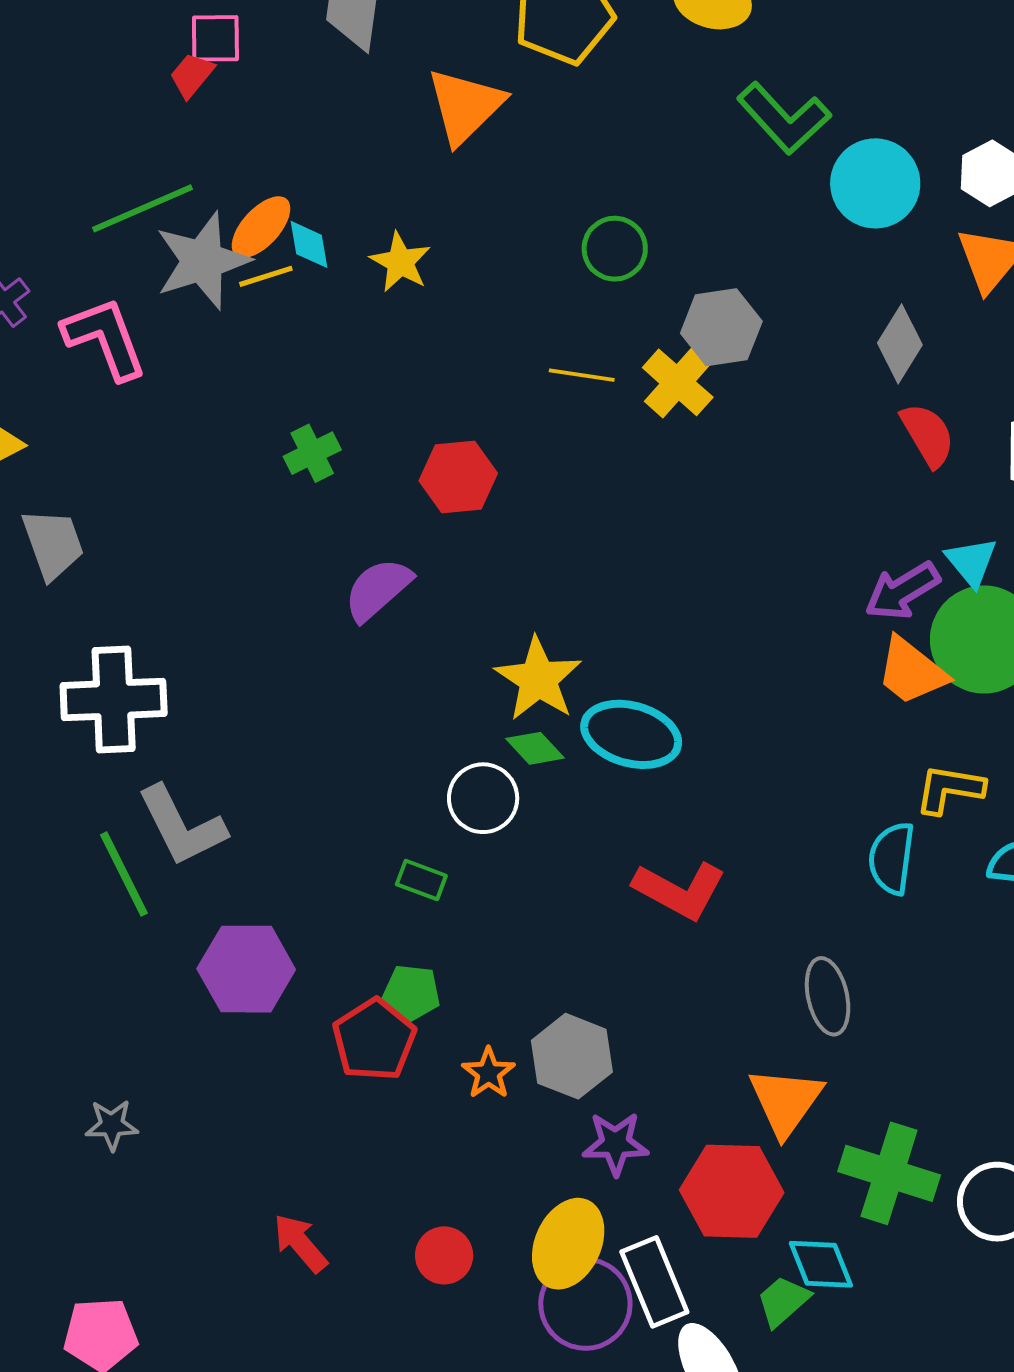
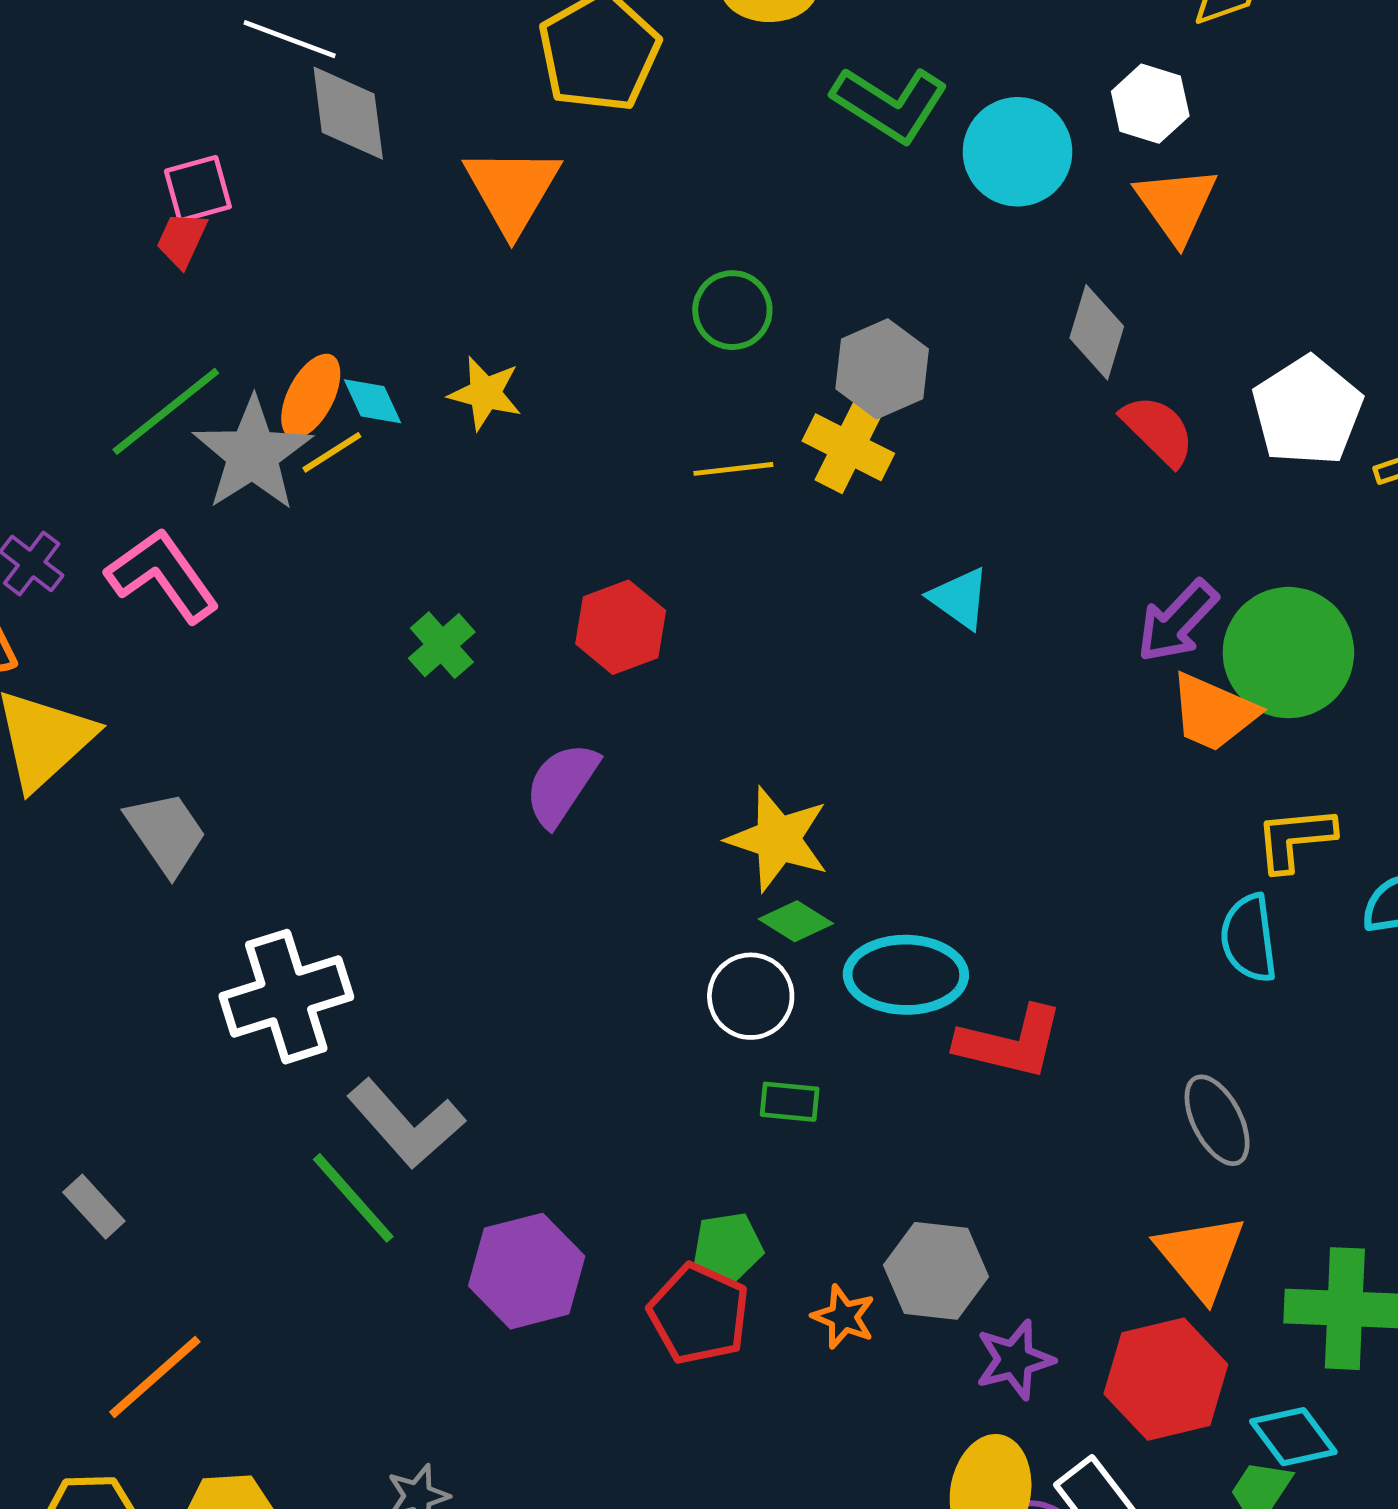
cyan triangle: (971, 562) -> (960, 598), moved
cyan ellipse: (631, 734) -> (906, 975), moved
green rectangle: (421, 880) -> (790, 1102), moved

